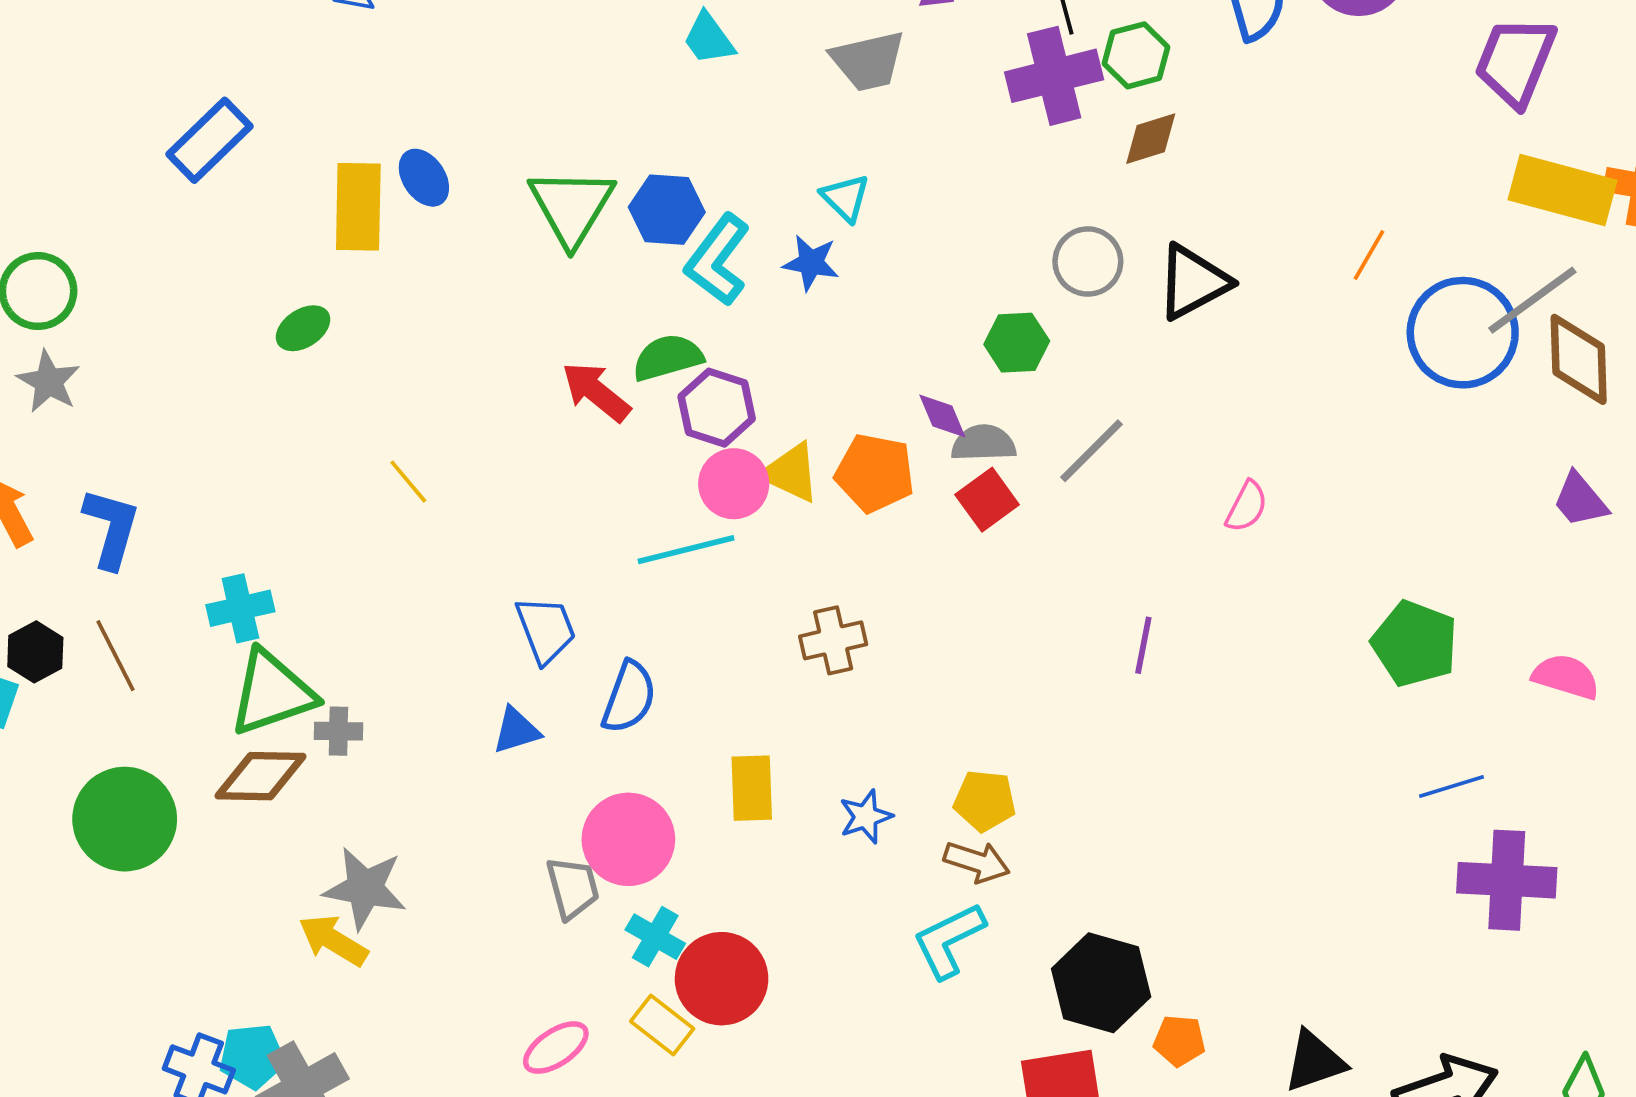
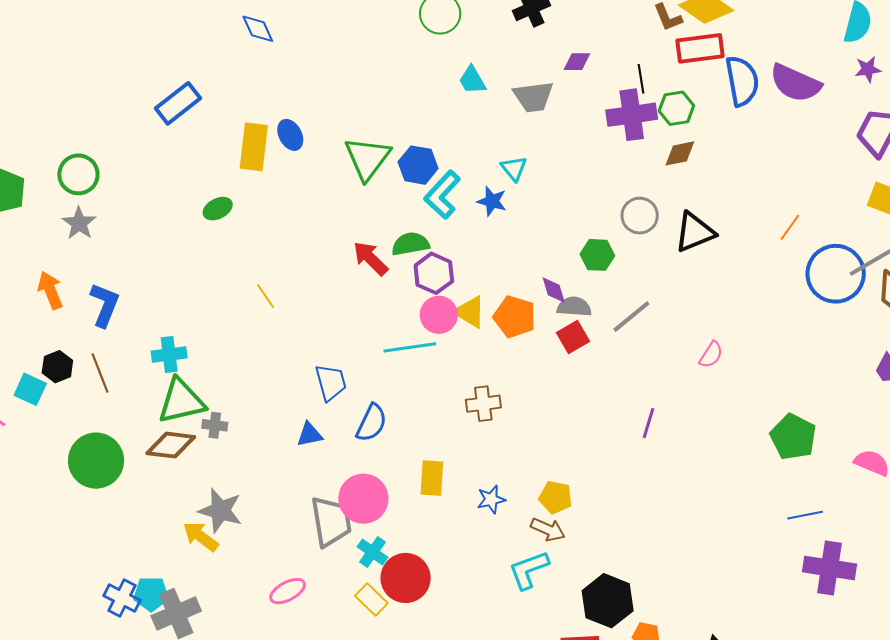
cyan trapezoid: (709, 39) -> (472, 80), moved
gray trapezoid: (573, 888) -> (331, 521), size x1.5
pink ellipse: (556, 1048) -> (288, 591), moved

